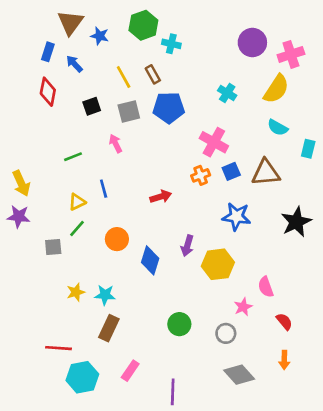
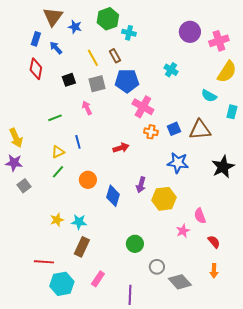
yellow semicircle: (276, 89) -> (227, 72), moved
pink cross: (214, 142) -> (143, 107), moved
orange cross: (201, 175) -> (151, 132), turned 32
gray square: (53, 247) -> (24, 186), moved, turned -32
gray circle: (226, 333) -> (157, 267), moved

